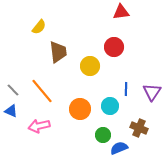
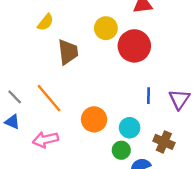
red circle: (114, 47) -> (134, 46), size x1.4
yellow circle: (90, 66) -> (106, 28), moved
cyan circle: (110, 106) -> (130, 128), moved

